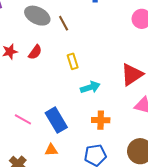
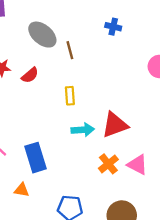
red triangle: (132, 75) -> (115, 125), moved
orange cross: (101, 120) -> (108, 164), moved, turned 36

